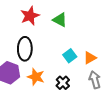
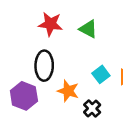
red star: (30, 16) -> (50, 24), turned 30
orange star: (36, 77) -> (68, 91), moved

